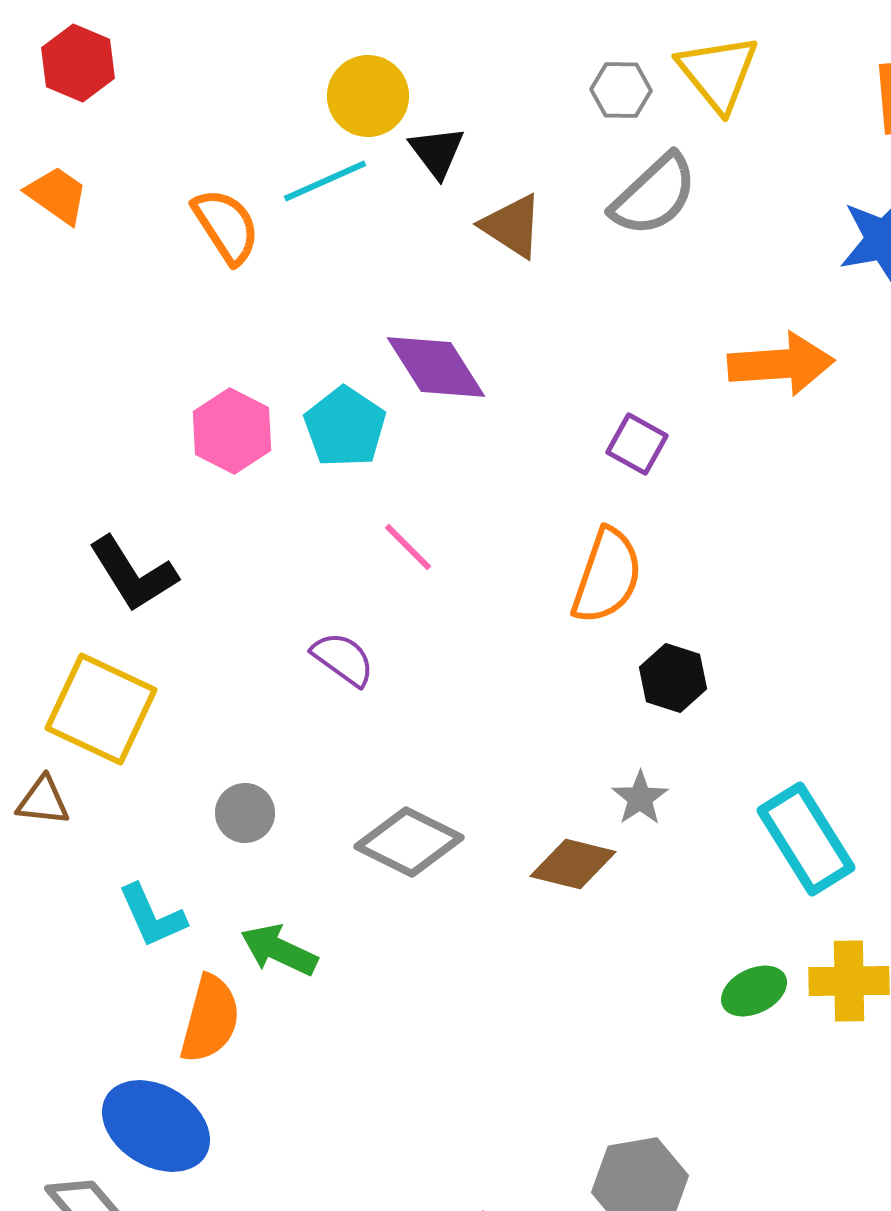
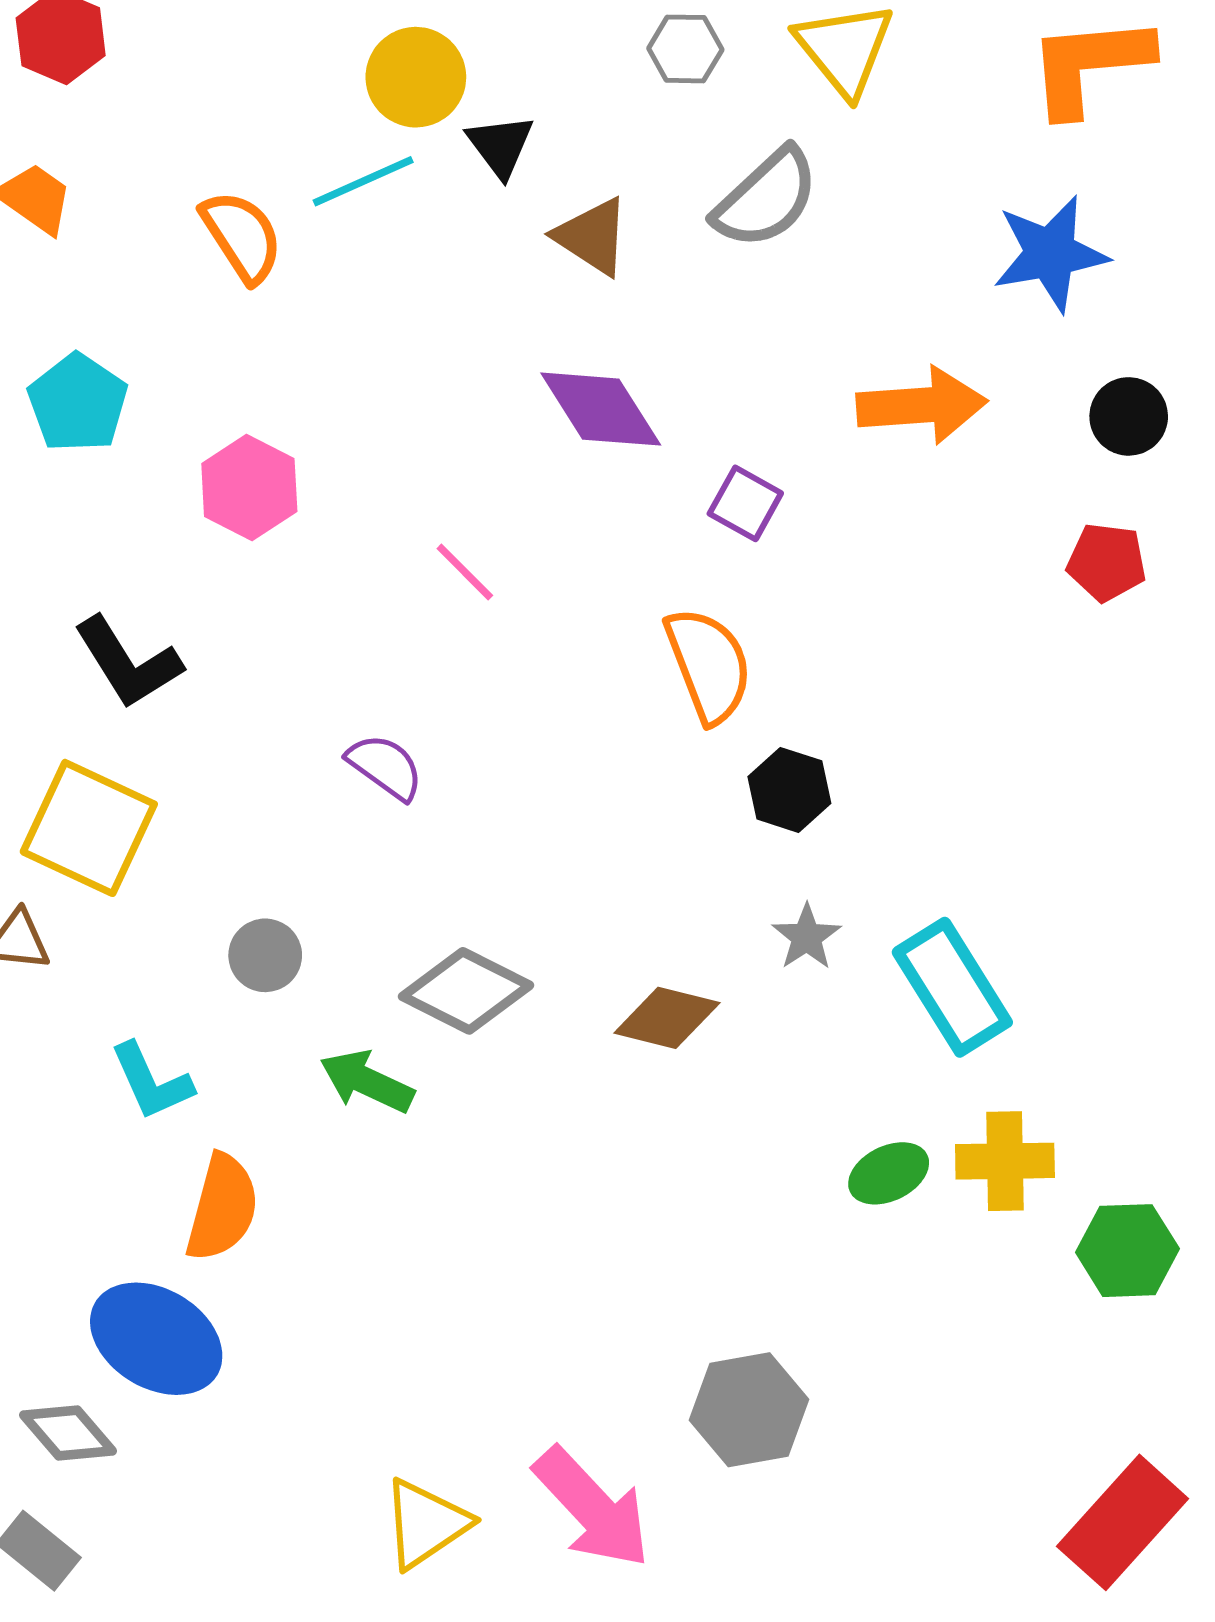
gray hexagon: (621, 90) -> (685, 49), moved
purple diamond: (436, 367) -> (601, 409), moved
cyan pentagon: (345, 427) -> (78, 403), moved
pink line: (408, 547) -> (465, 572), moved
orange semicircle: (607, 576) -> (709, 665), turned -40
gray star: (640, 798) -> (807, 937), moved
green arrow: (279, 950) -> (367, 1081), moved

